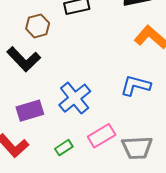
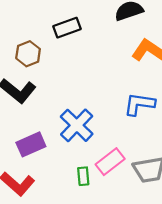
green rectangle: (64, 148) -> (83, 176), moved, turned -54

